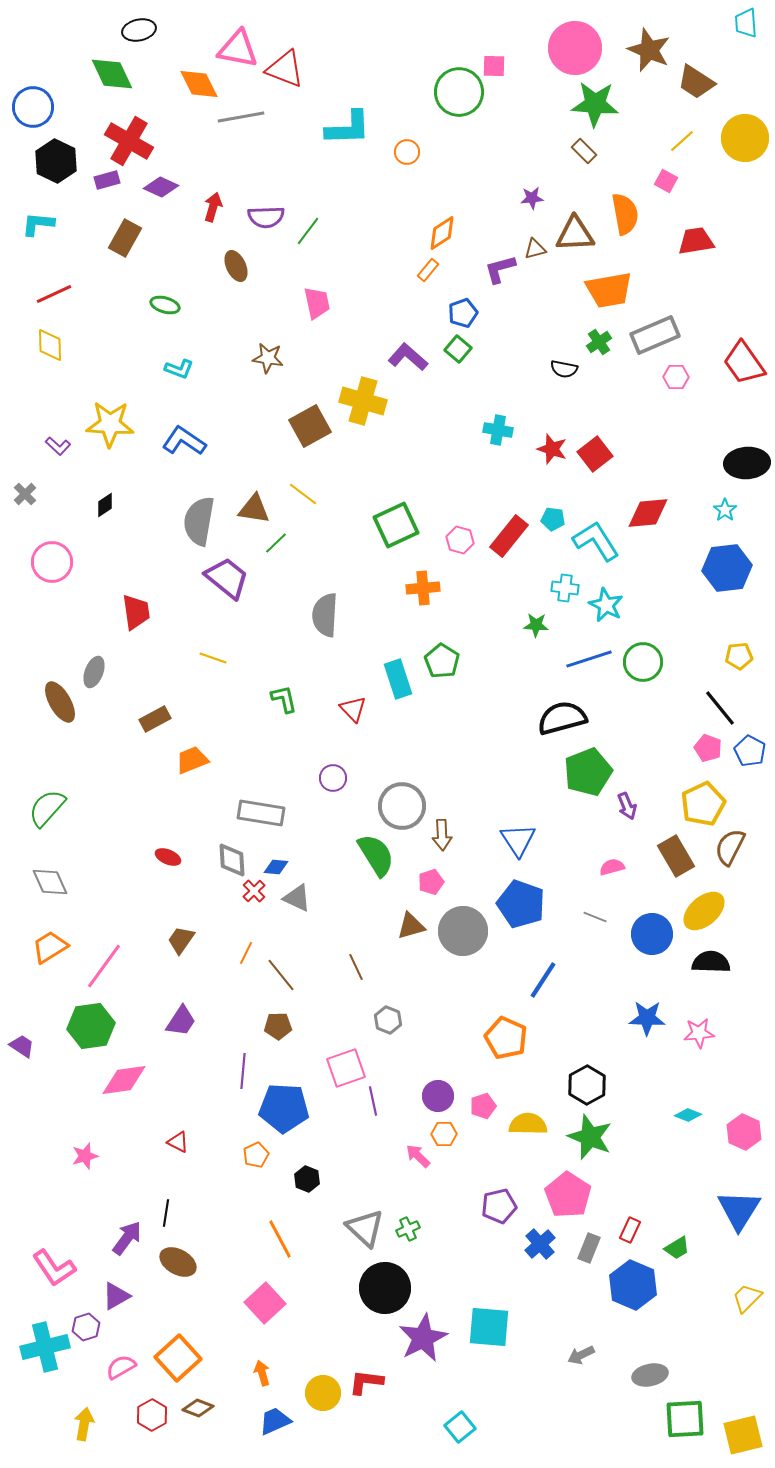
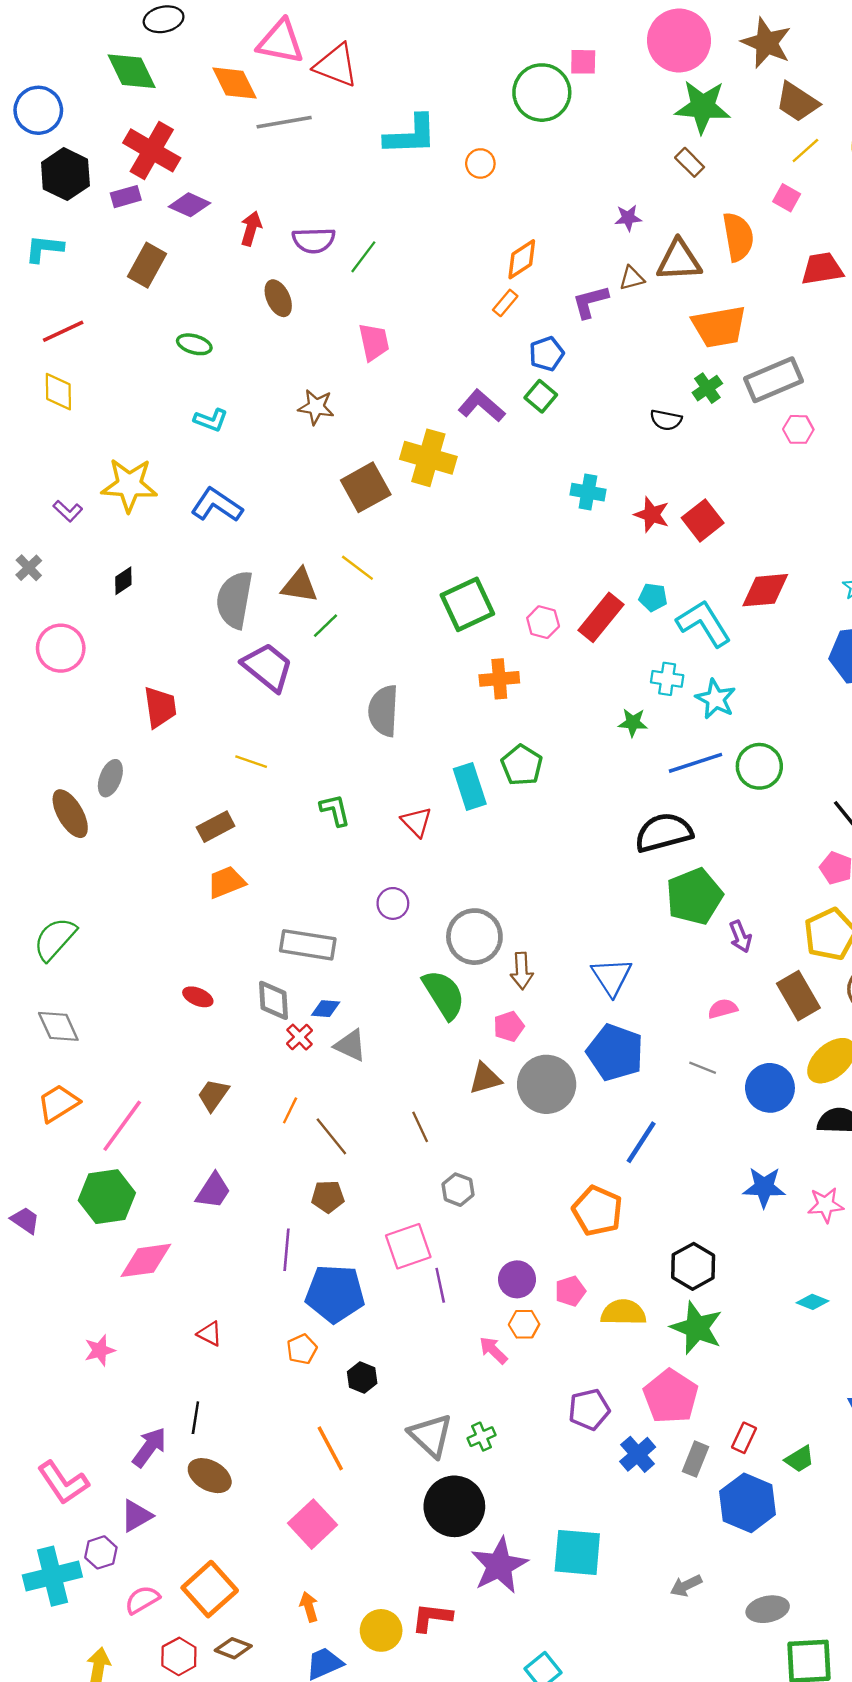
brown trapezoid: (696, 82) -> (797, 102), moved
brown rectangle: (155, 719) -> (216, 827), moved

